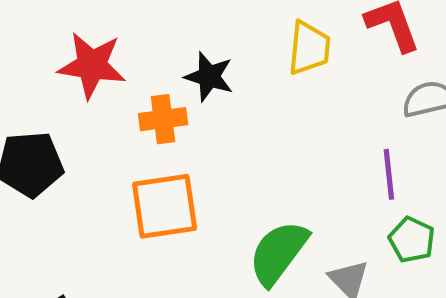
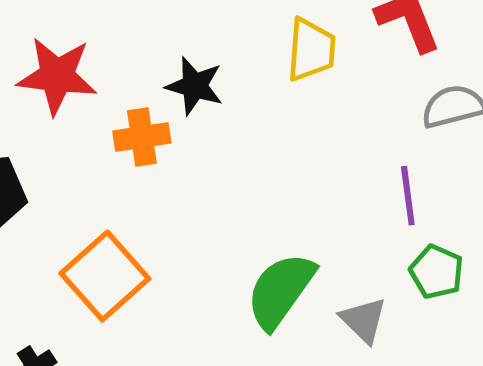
orange square: (165, 206) -> (105, 276), moved, turned -32

